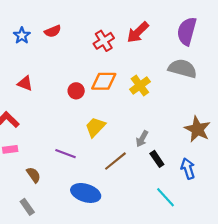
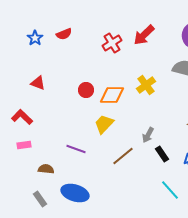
orange diamond: (104, 81) -> (112, 95), moved
brown semicircle: (34, 175) -> (46, 169), turned -49
blue ellipse: (86, 193) -> (75, 193), moved

